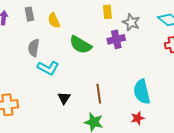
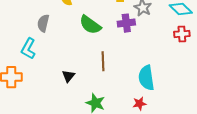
cyan L-shape: (48, 68) -> (28, 49), moved, turned 85
brown line: (99, 94) -> (103, 61), moved

